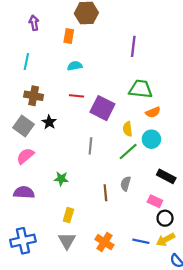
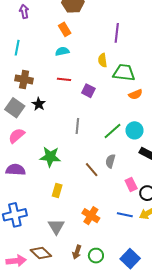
orange rectangle: (69, 36) -> (65, 29), moved, turned -40
purple square: (102, 108) -> (88, 91), size x0.6
yellow semicircle: (128, 129) -> (103, 60), moved
cyan circle: (151, 139) -> (135, 130), moved
green star: (61, 179) -> (50, 157), size x1.5
brown line: (105, 193) -> (92, 170), turned -35
pink rectangle: (155, 201) -> (131, 185), moved, turned 40
gray triangle: (67, 241) -> (56, 227), moved

